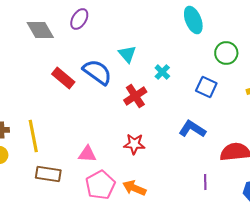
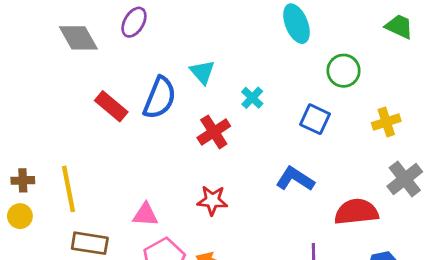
blue semicircle: (97, 72) -> (160, 98), turned 76

